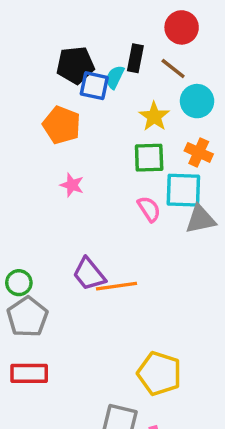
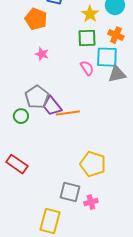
green circle: (19, 283) -> (21, 116), moved
gray pentagon: (27, 317) -> (37, 97), moved
red rectangle: (29, 373) -> (17, 164), turned 35

